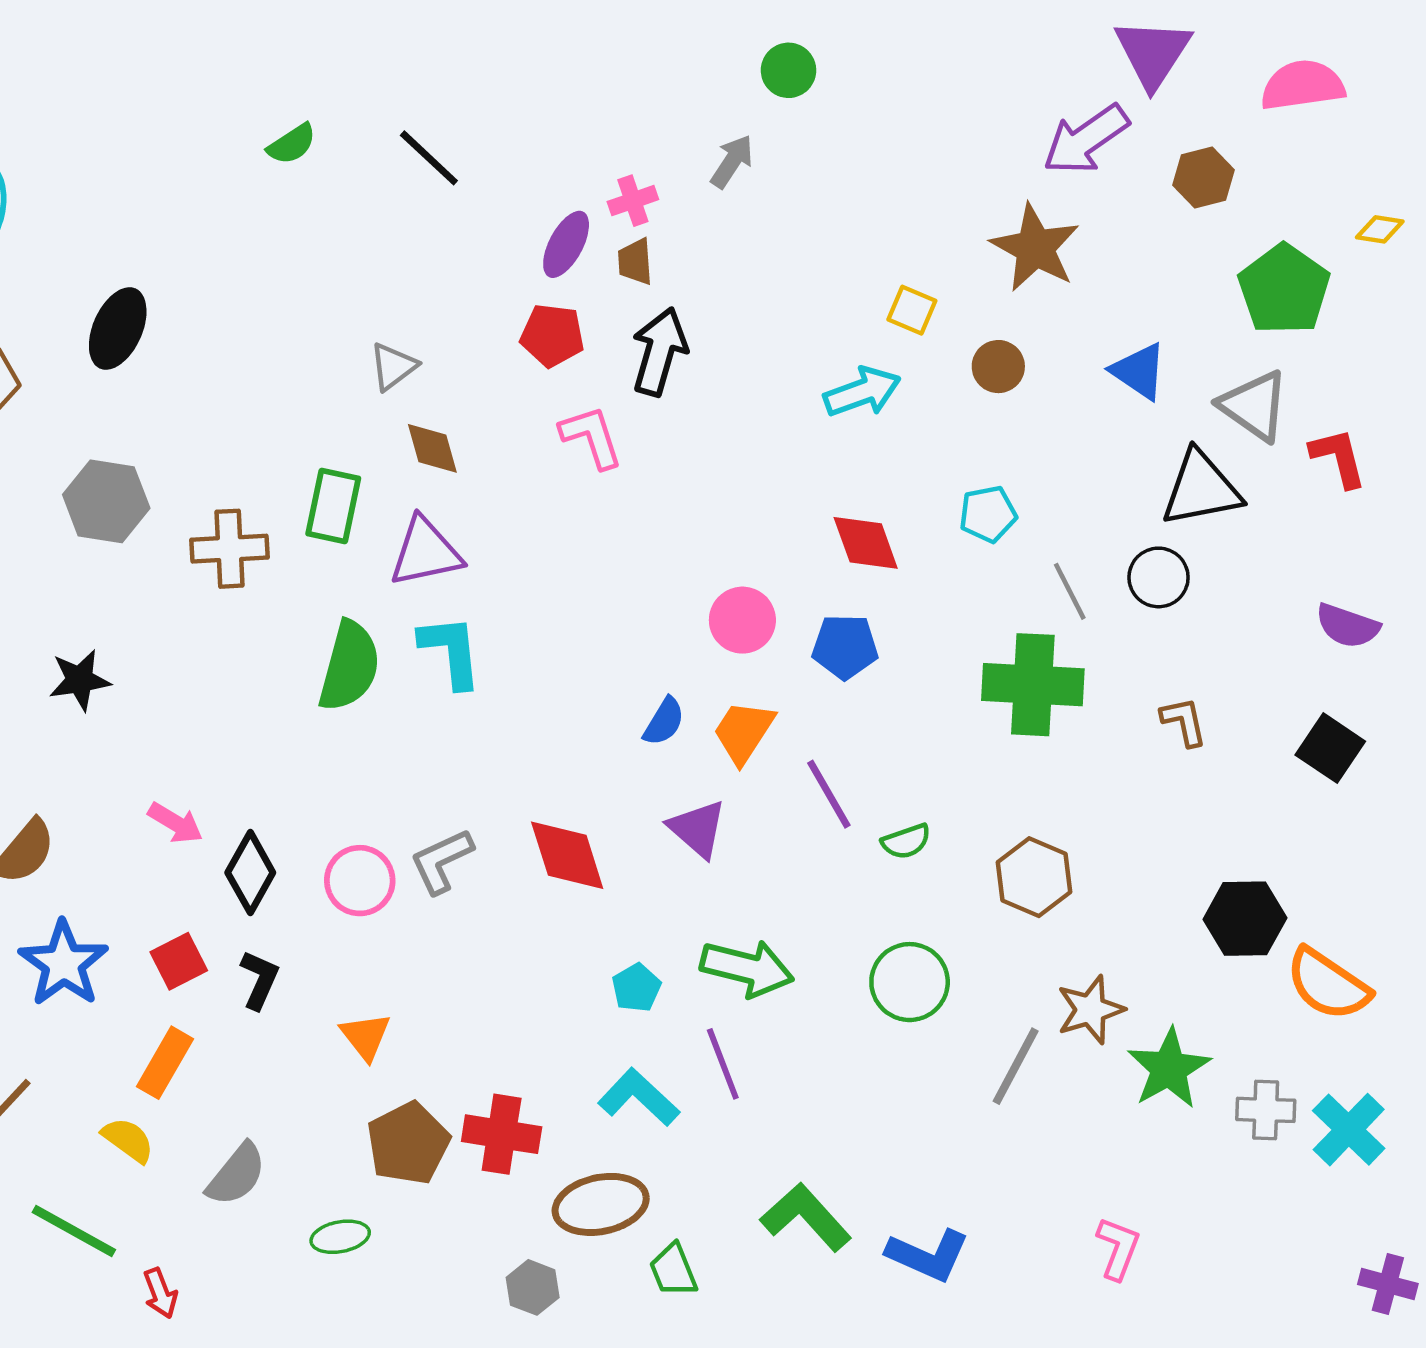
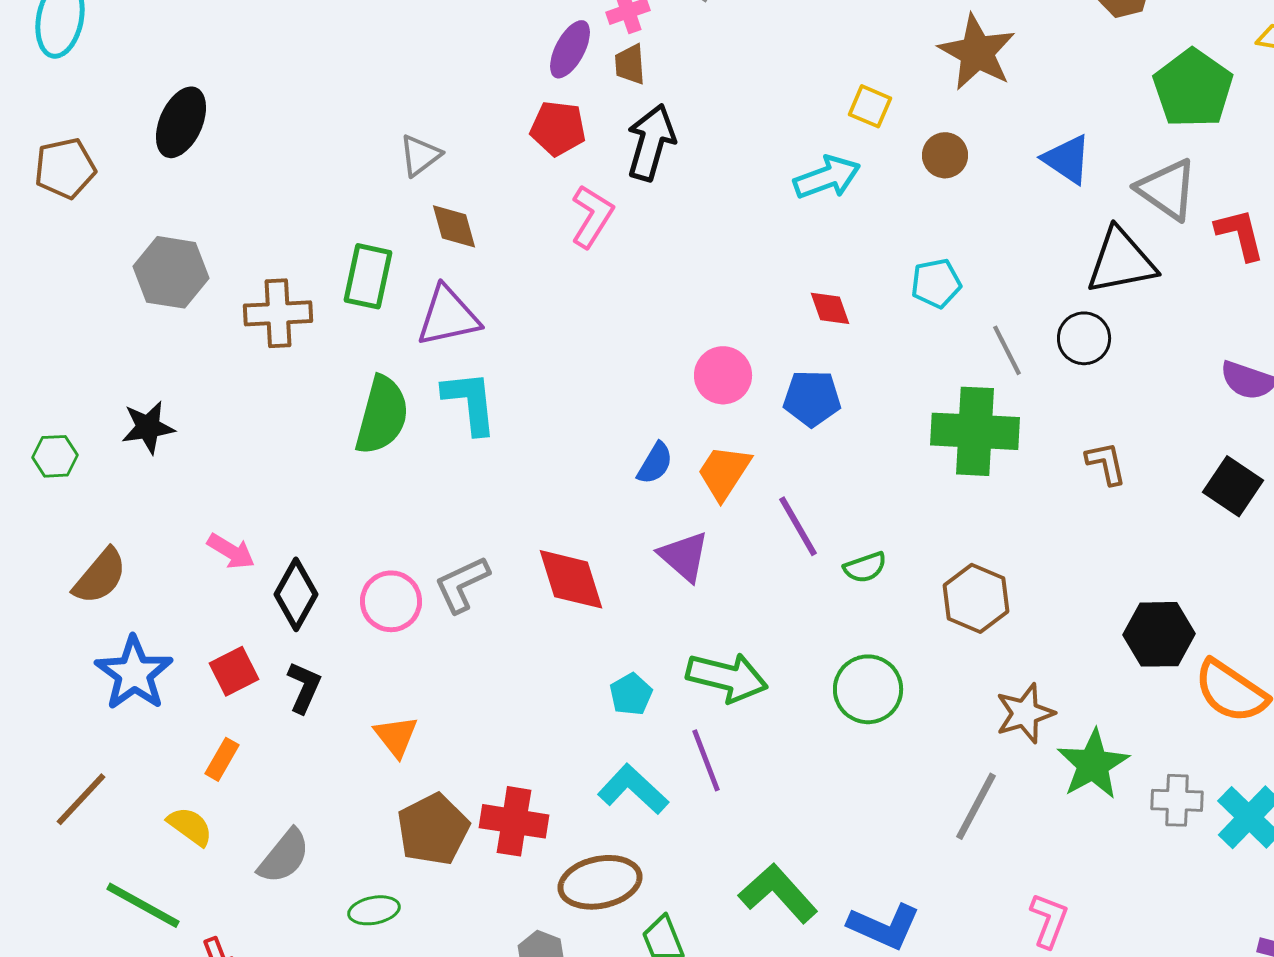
pink L-shape: (591, 437) -> (592, 216), turned 50
red diamond: (866, 543) -> (830, 308), size x0.7
orange rectangle: (165, 1063) -> (222, 759), size x0.7
gray line: (1016, 1066) -> (976, 806), moved

